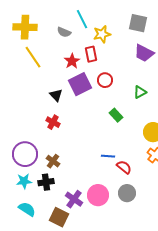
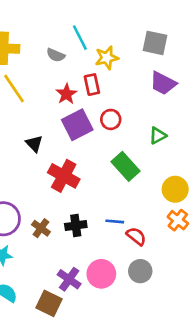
black triangle: (56, 95) -> (34, 144), moved
green rectangle: (116, 115) -> (125, 166), size x1.5
red cross: (53, 122) -> (64, 176), moved, size x1.6
black cross: (46, 182) -> (76, 225), moved

